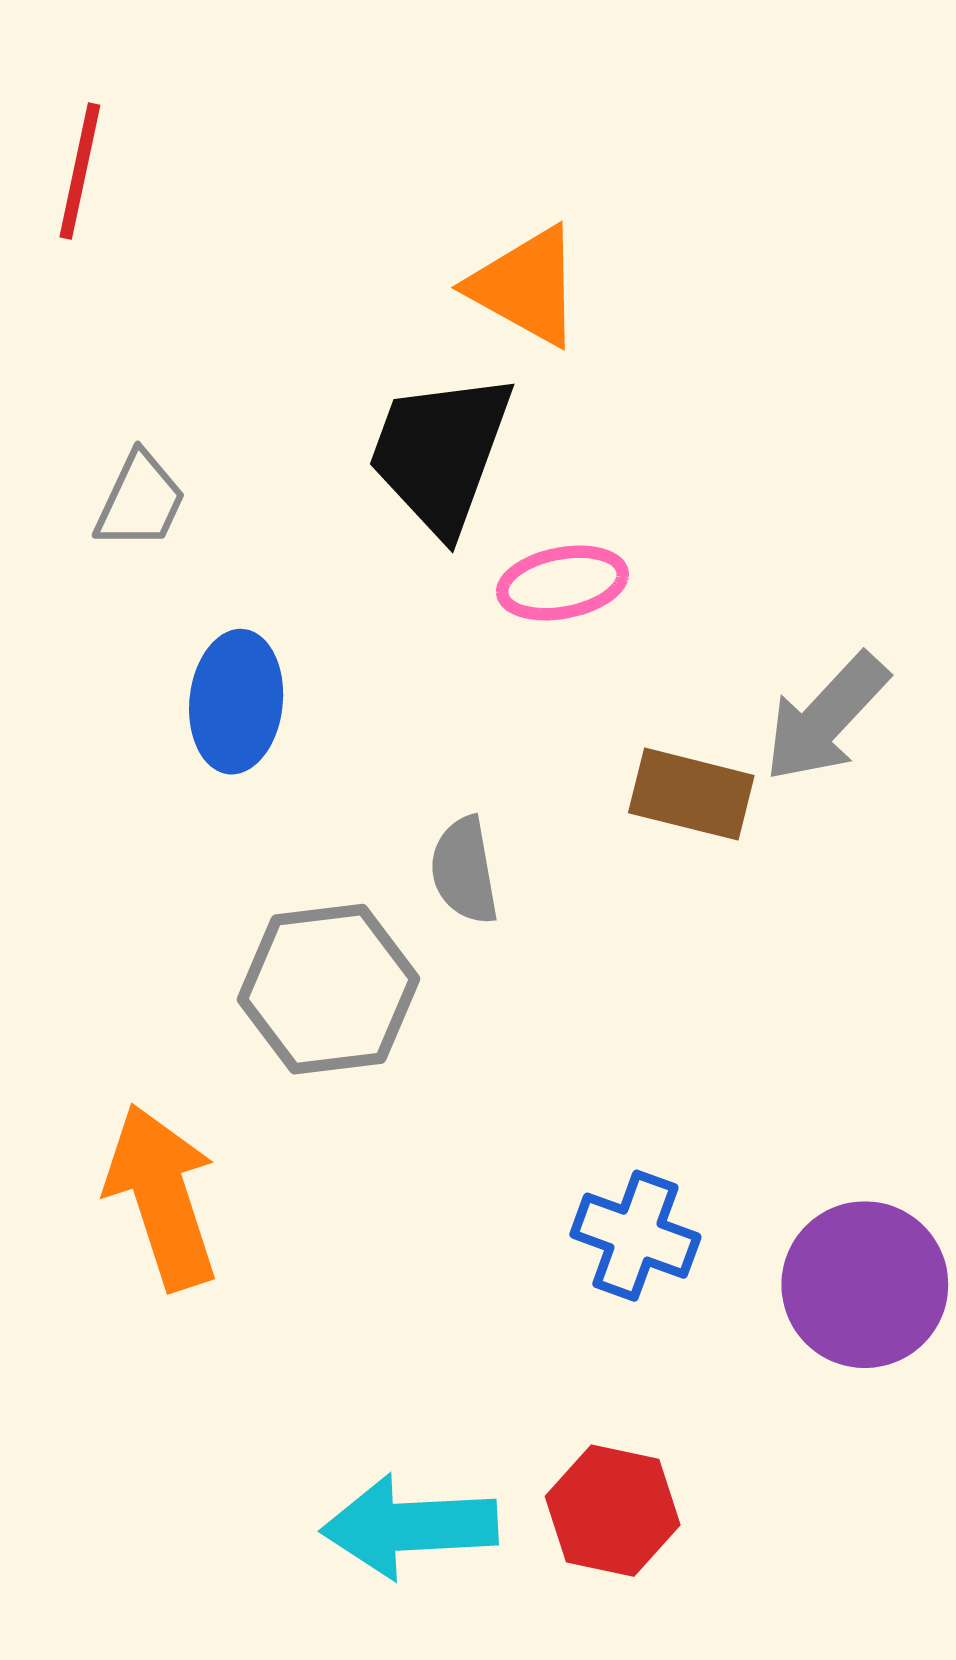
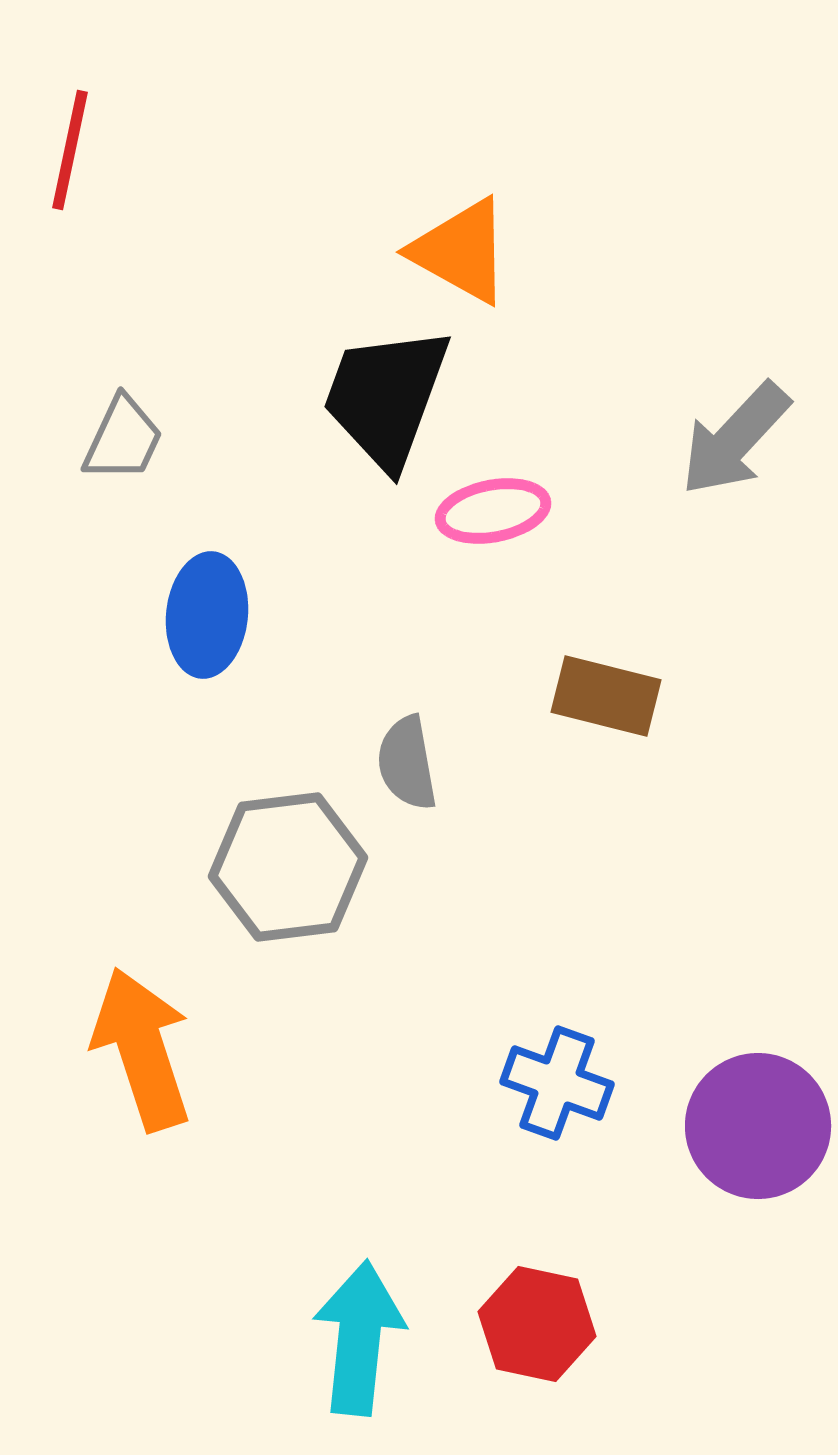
gray arrow: (826, 718) -> (735, 439), moved
cyan arrow: (410, 1527) -> (359, 1338), turned 99

